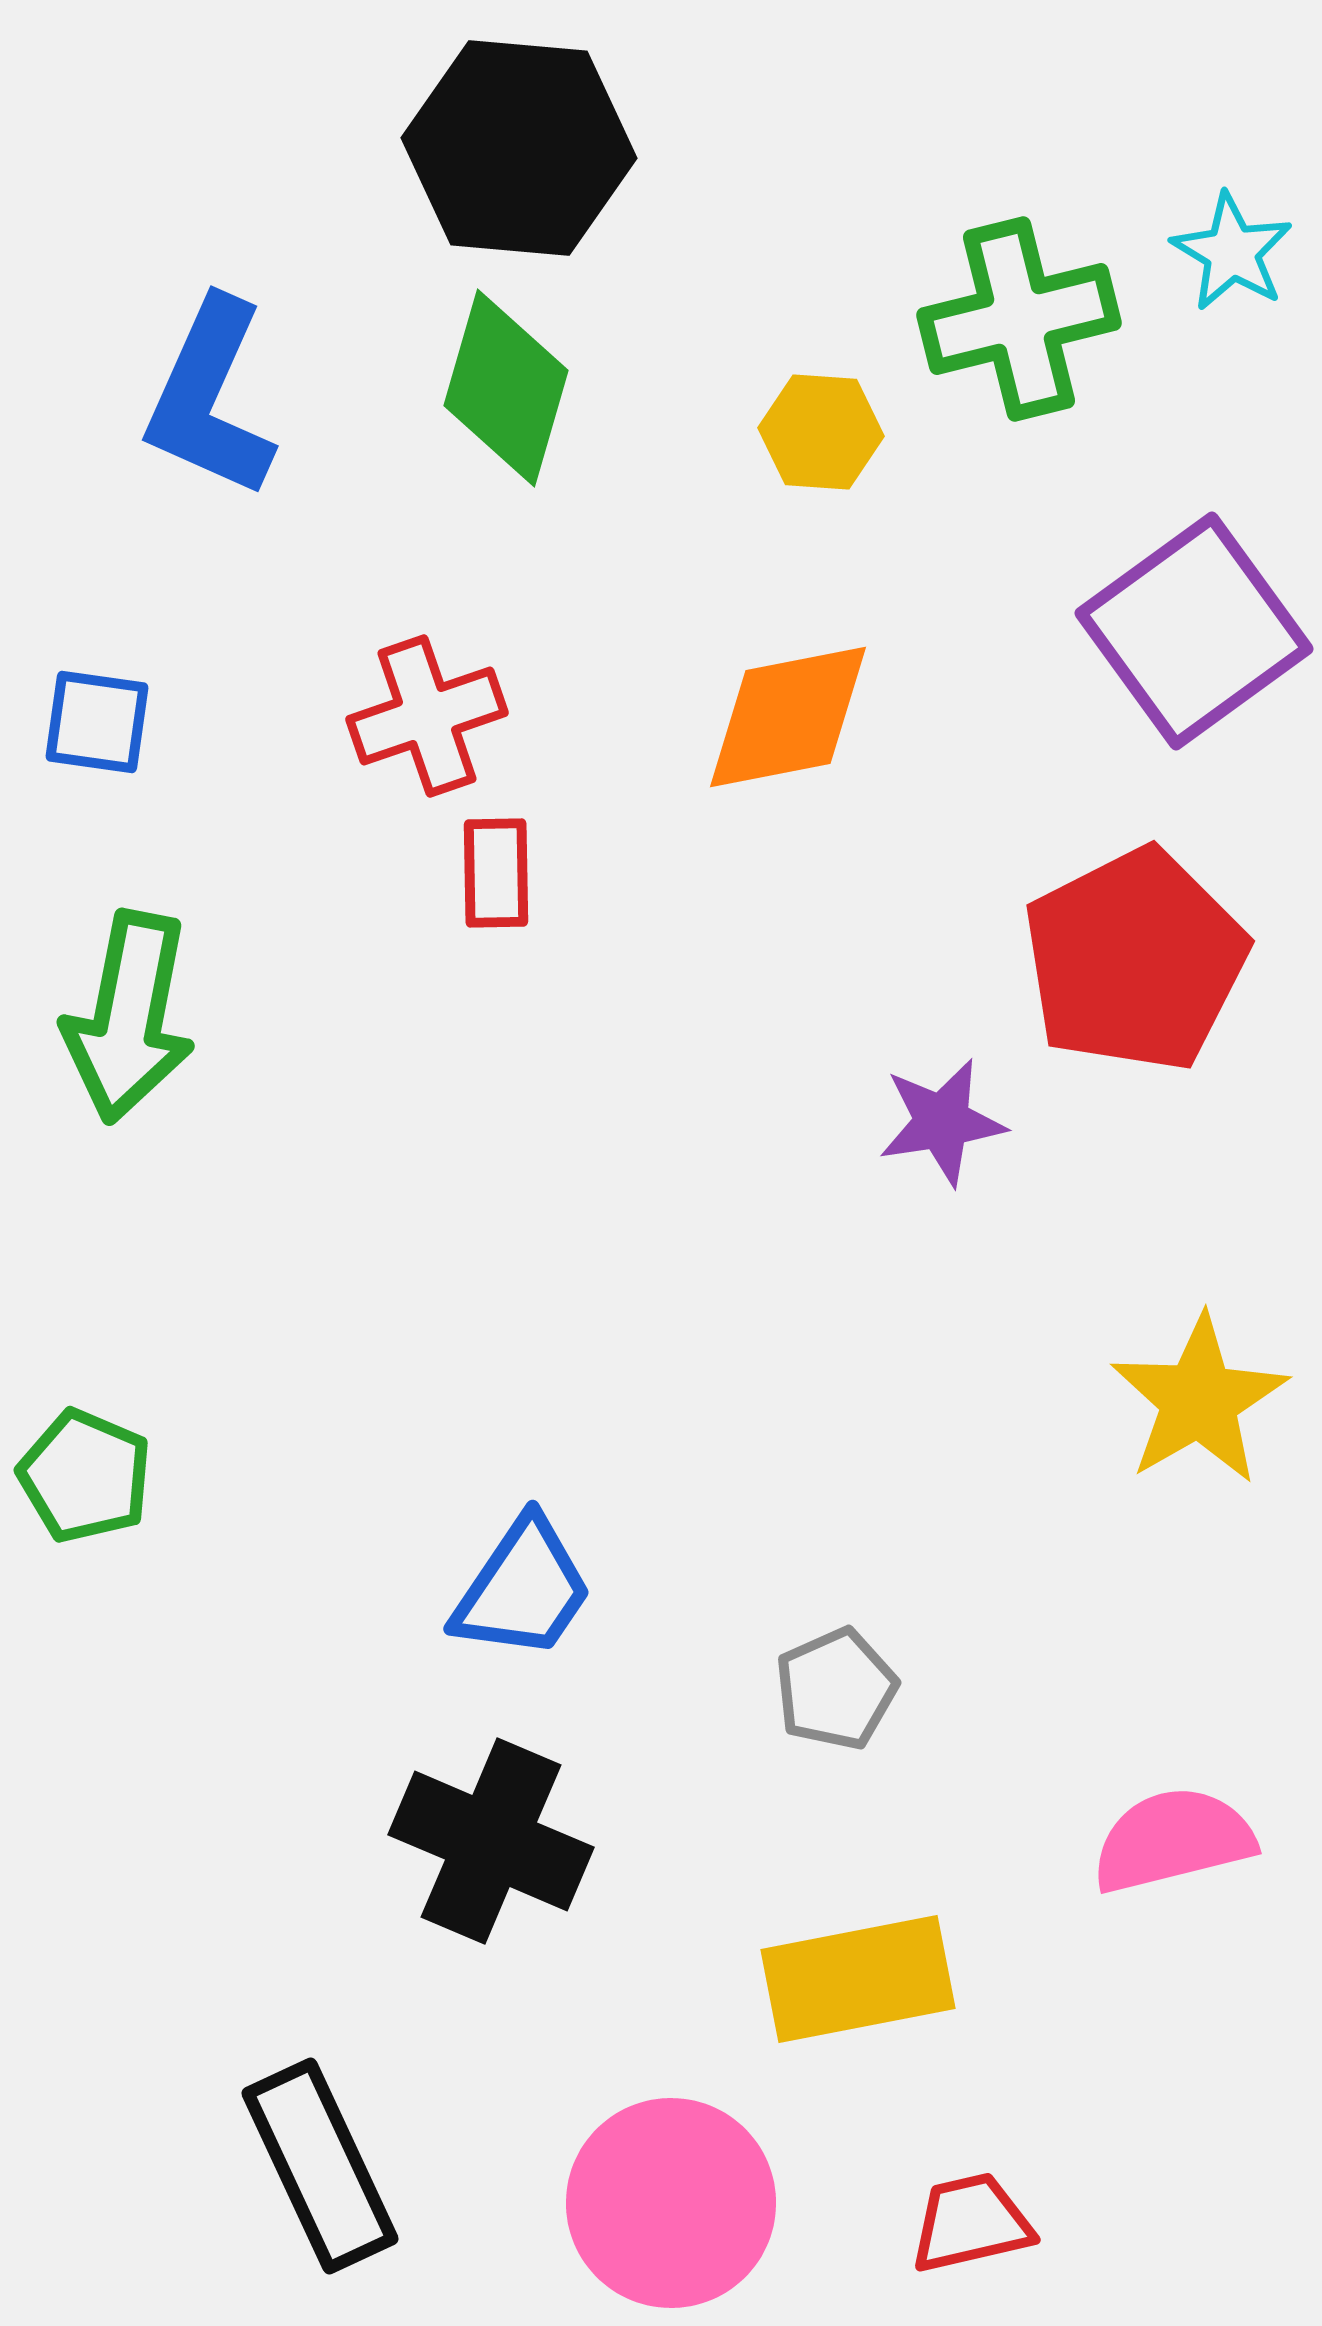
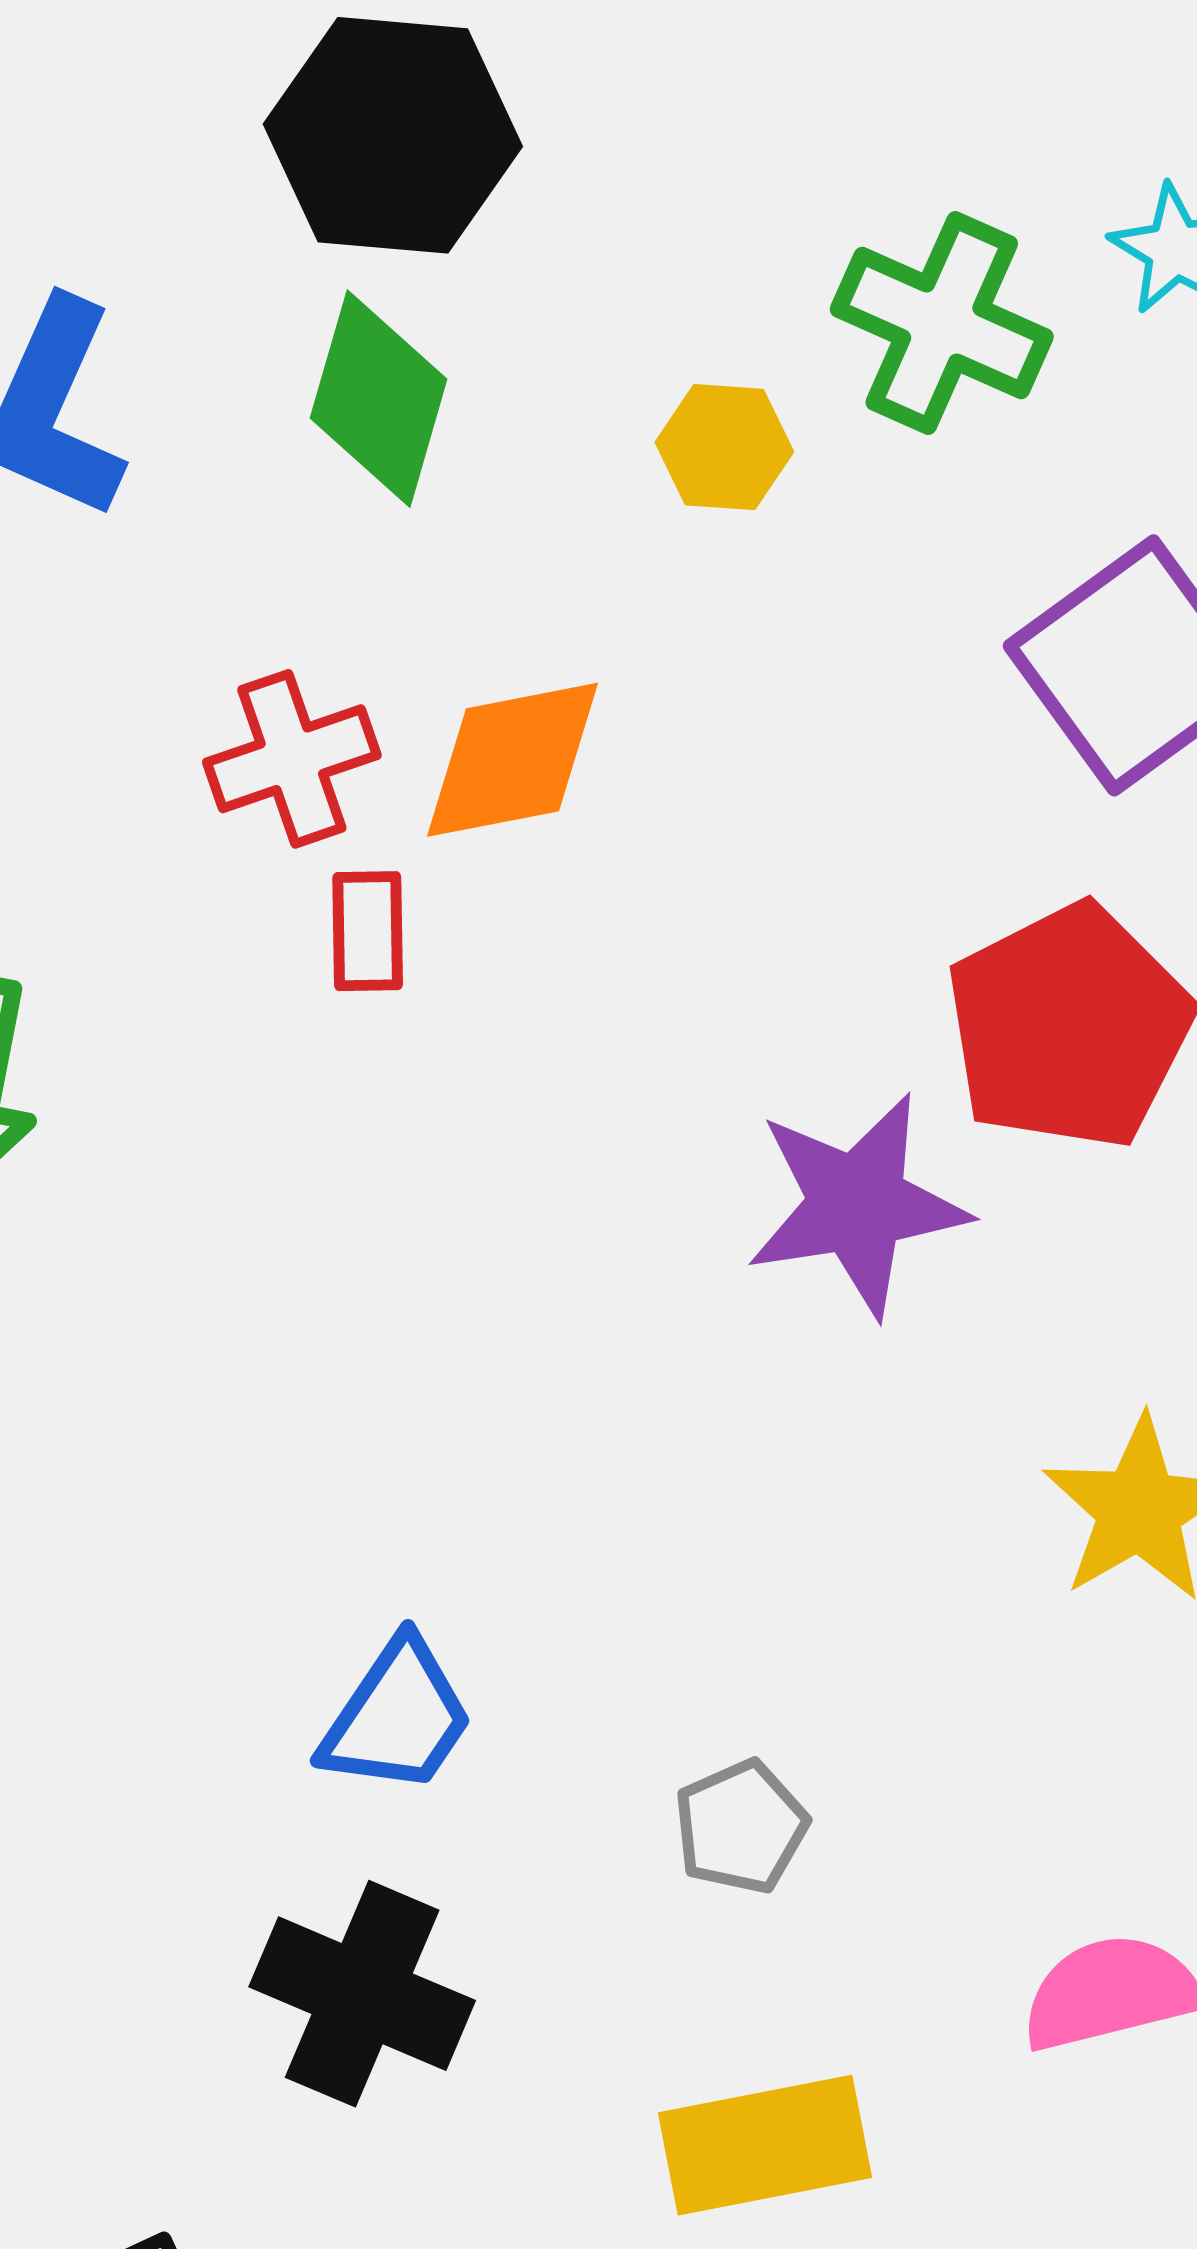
green cross: (1019, 319) -> (942, 323), turned 38
orange diamond: (788, 717) -> (513, 760), moved
purple star: (942, 1122) -> (857, 1204), size x1.6

